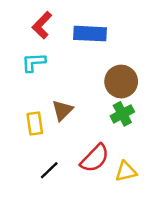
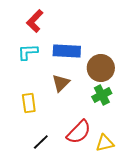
blue rectangle: (90, 34) -> (67, 51), moved
brown triangle: (62, 110) -> (61, 83), moved

